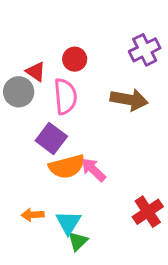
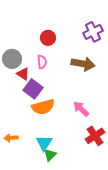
red triangle: (36, 72) -> (23, 74), moved
pink semicircle: (65, 96) -> (42, 62), size x0.6
pink arrow: (93, 170) -> (81, 109), moved
orange arrow: (33, 215) -> (11, 138), moved

